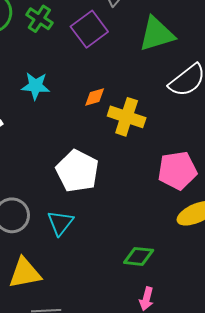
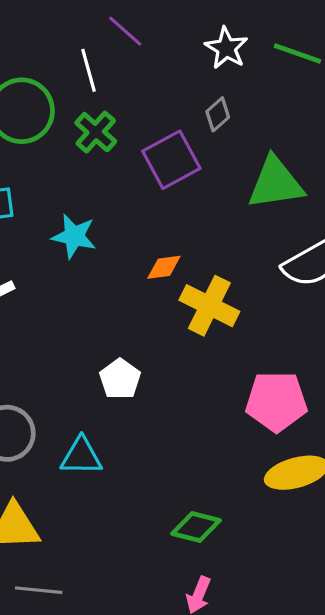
white pentagon: (77, 171) -> (120, 379), size x0.6
cyan triangle: (60, 223) -> (81, 456), turned 44

